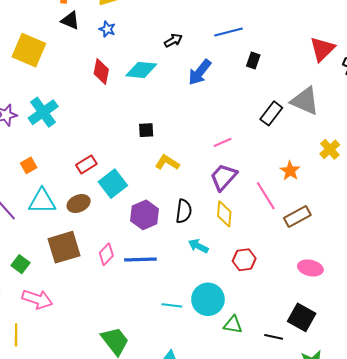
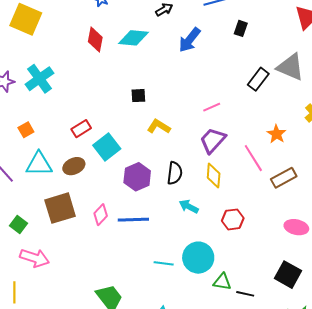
black line: (274, 337) -> (245, 294), moved

